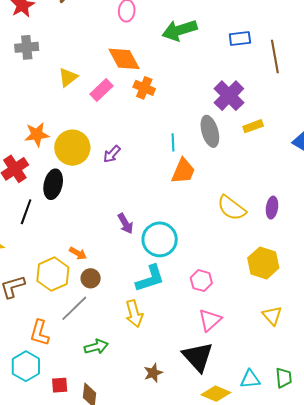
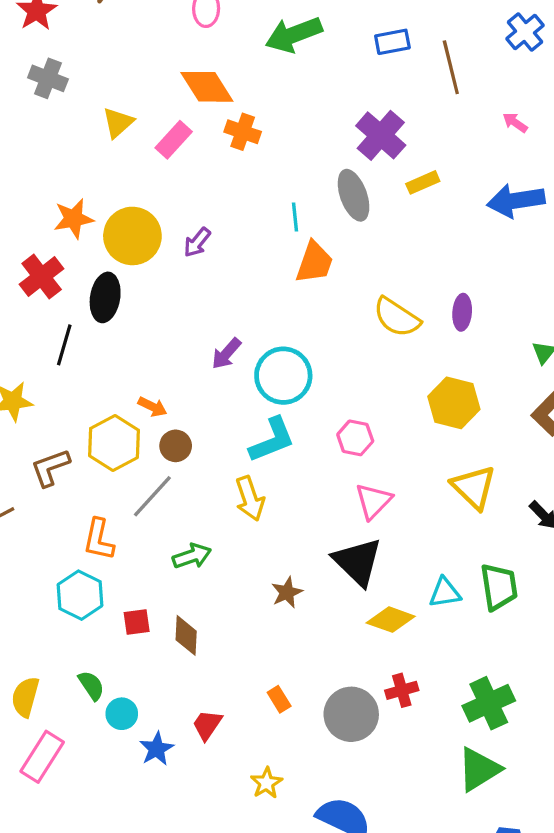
gray cross: (27, 47) -> (48, 78), turned 30
purple arrow: (125, 224) -> (226, 354), turned 75
yellow triangle: (272, 316) -> (474, 487), size x1.4
green trapezoid: (284, 378) -> (499, 587), size x1.4

